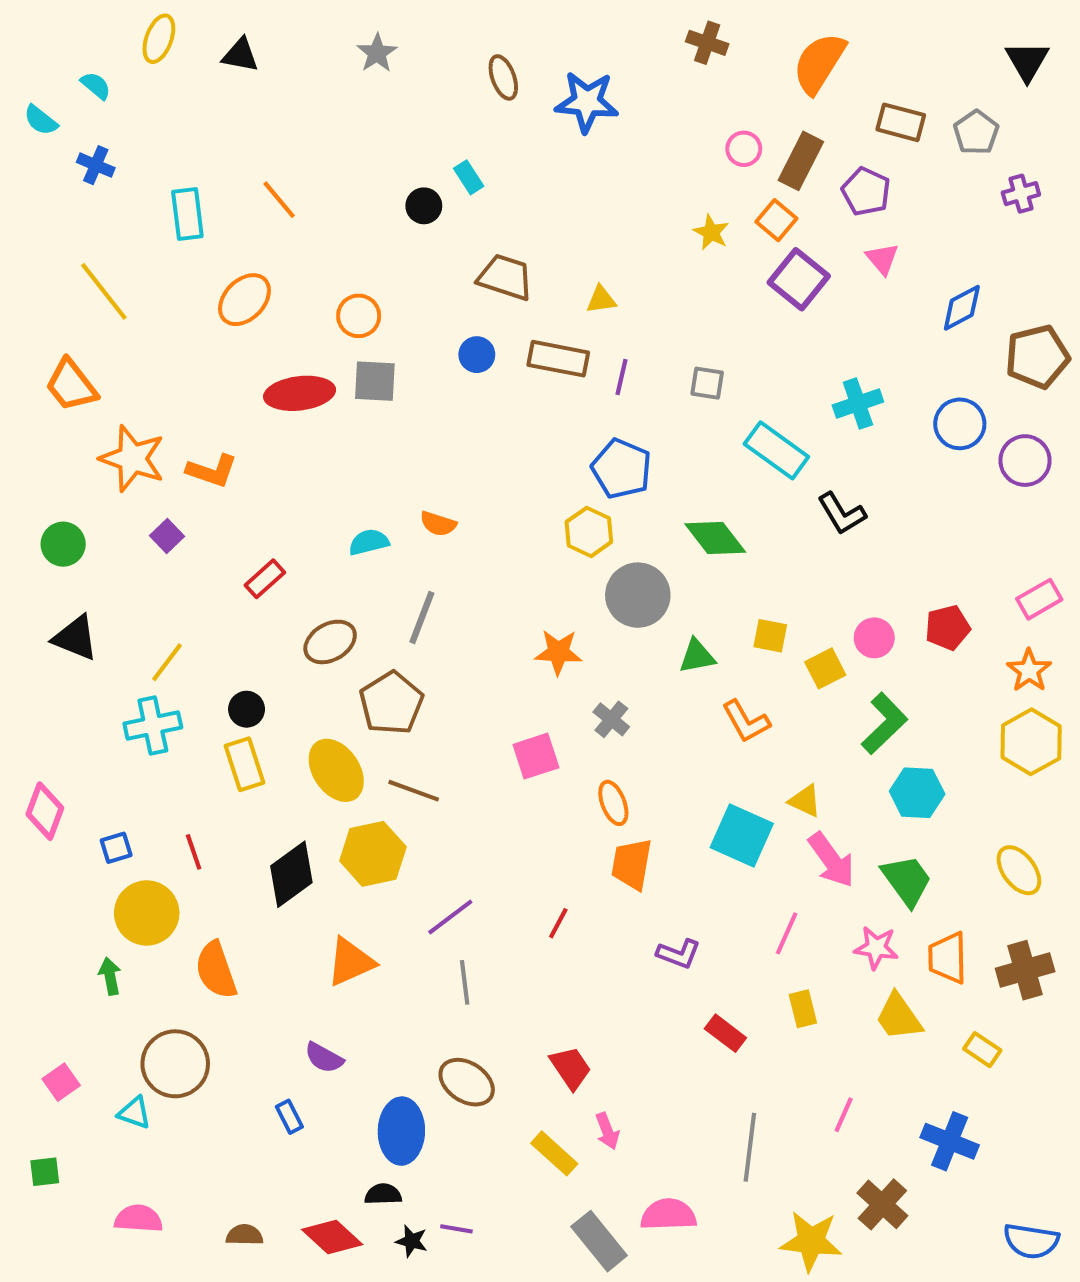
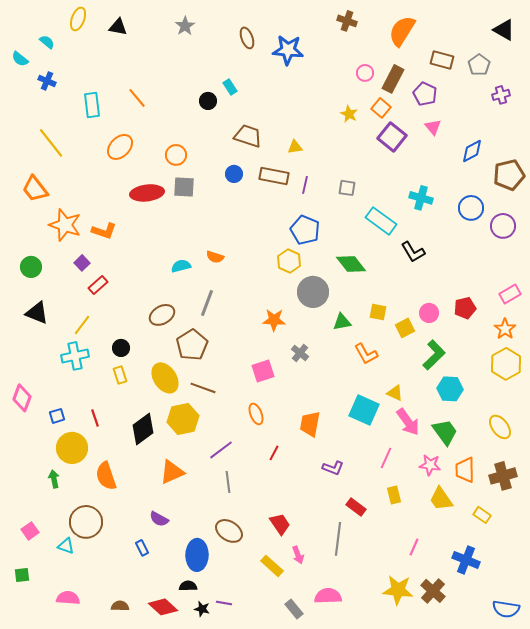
black triangle: (1027, 61) -> (504, 30), turned -30
cyan cross: (858, 404) -> (421, 198), turned 35
red rectangle: (265, 579) -> (98, 285), moved
yellow rectangle: (245, 764) -> (120, 375), size x0.7
orange ellipse: (613, 803) -> (256, 414), moved
gray line: (750, 1147) -> (338, 539), moved
gray rectangle: (599, 1241) -> (294, 609), size x0.7
yellow star: (811, 1241) -> (398, 590), moved

